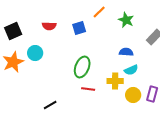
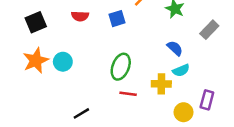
blue semicircle: (126, 52) -> (175, 48), turned 40
cyan circle: (35, 53) -> (63, 62), moved
yellow circle: (133, 95) -> (184, 112), moved

